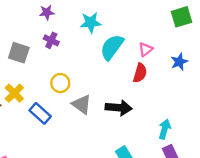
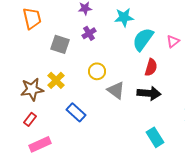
purple cross: (51, 40) -> (89, 33), turned 32
red semicircle: (140, 73) -> (151, 67), moved
blue rectangle: (40, 113) -> (76, 112), moved

